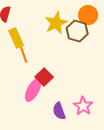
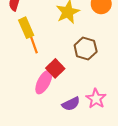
brown hexagon: (77, 31) -> (86, 49), moved
purple semicircle: (59, 111) -> (71, 104), turned -96

